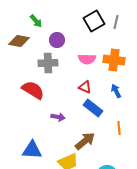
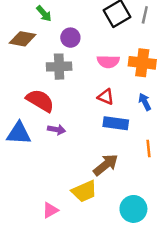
blue rectangle: (93, 108) -> (116, 123), turned -30
purple arrow: (58, 117) -> (57, 130), moved
blue triangle: (32, 150) -> (19, 133), moved

